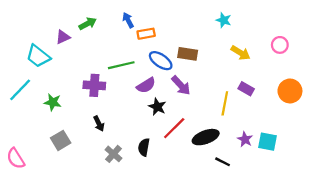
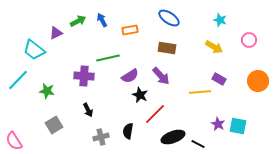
blue arrow: (128, 20) -> (102, 20), moved
cyan star: (224, 20) -> (220, 20), moved
blue ellipse: (161, 61) -> (169, 18), moved
yellow line: (225, 103) -> (200, 92), turned 75
black ellipse: (206, 137) -> (173, 137), moved
gray cross: (113, 154) -> (101, 137), turned 35

